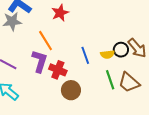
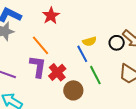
yellow semicircle: (107, 54) -> (89, 41), moved
red cross: (58, 70) -> (57, 72), turned 36
green line: (110, 80) -> (95, 75), moved

